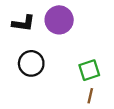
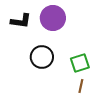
black circle: (31, 63) -> (42, 57), moved

